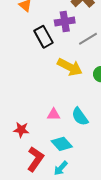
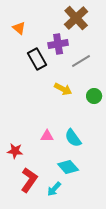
yellow arrow: (70, 67) -> (63, 89), size x0.7
cyan diamond: (62, 144) -> (68, 167), moved

